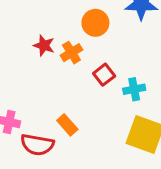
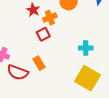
red square: (104, 75) -> (43, 34), moved

